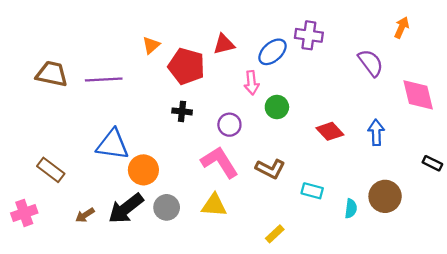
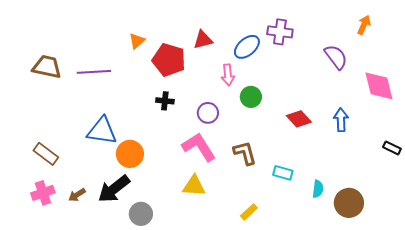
brown L-shape: (270, 169) -> (245, 153), turned -132
brown circle: (385, 196) -> (349, 203), moved
gray circle: (167, 207) -> (141, 214), moved
pink cross: (24, 213) -> (43, 193), moved

